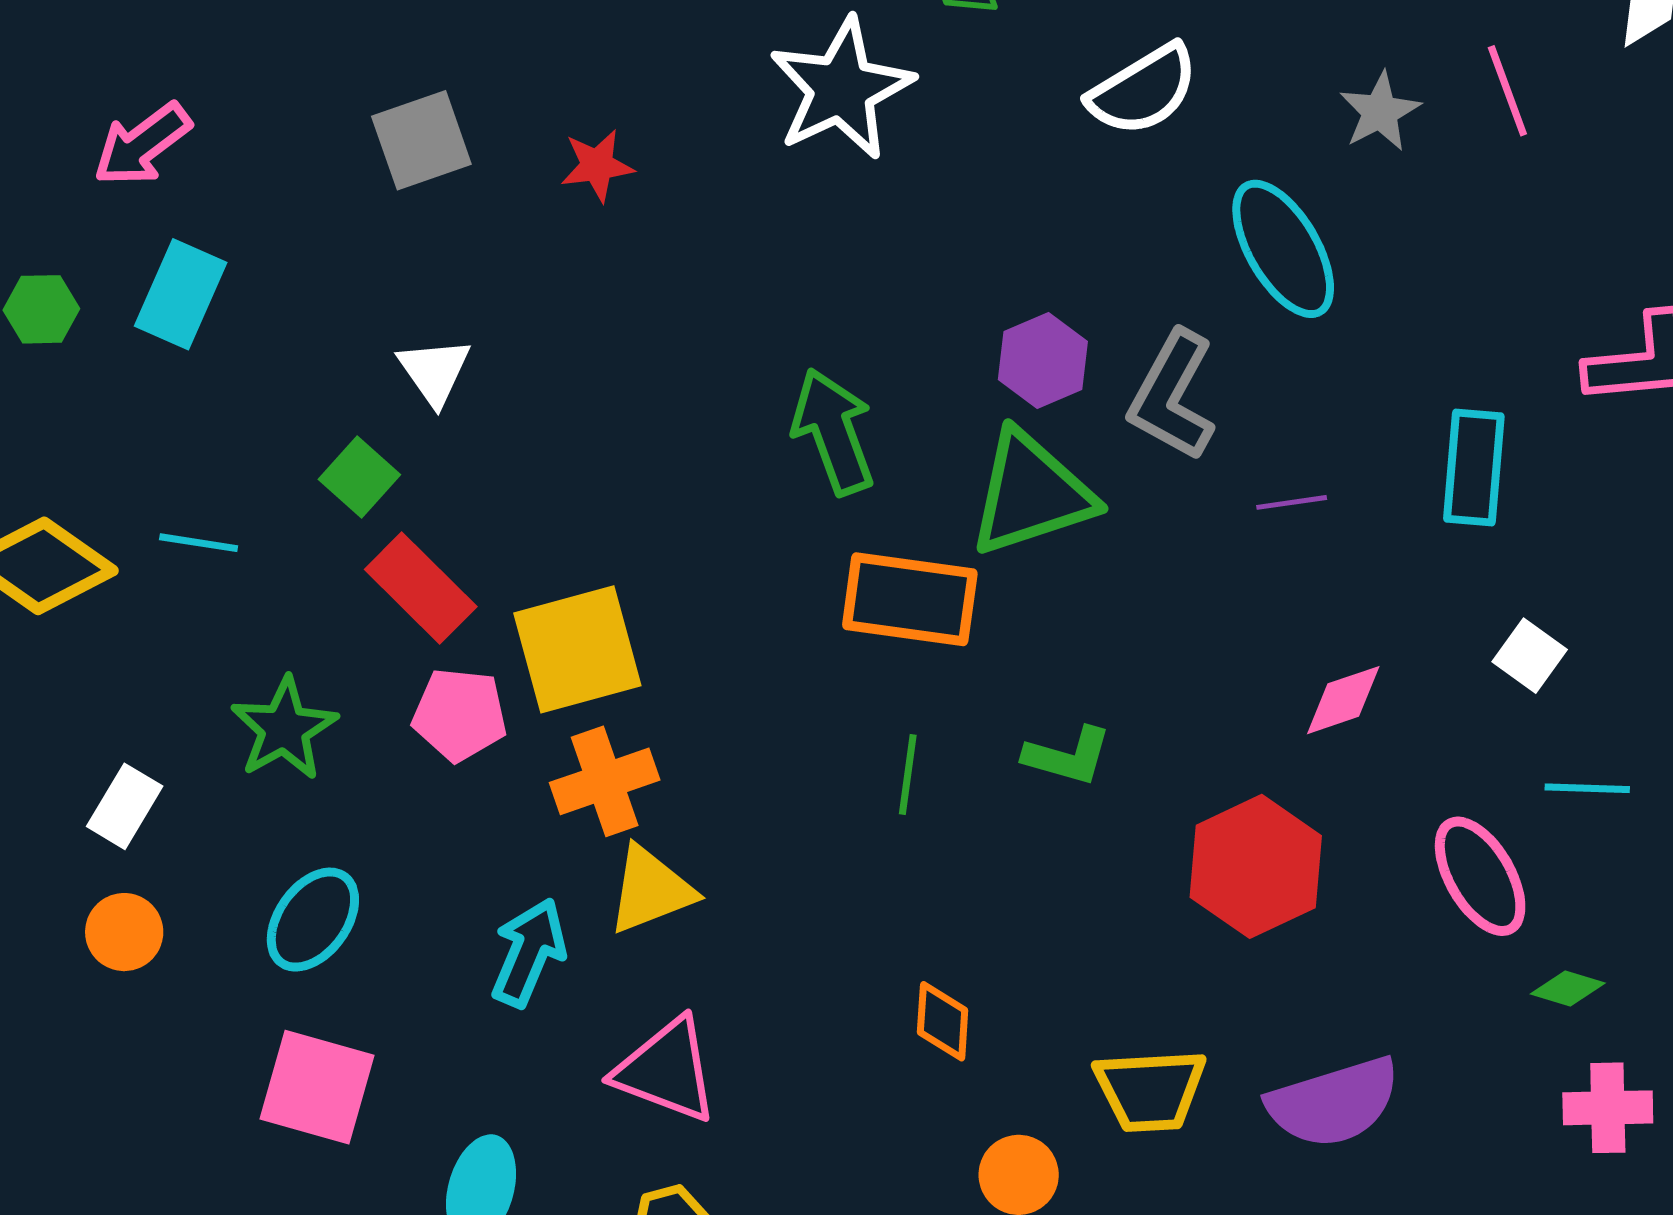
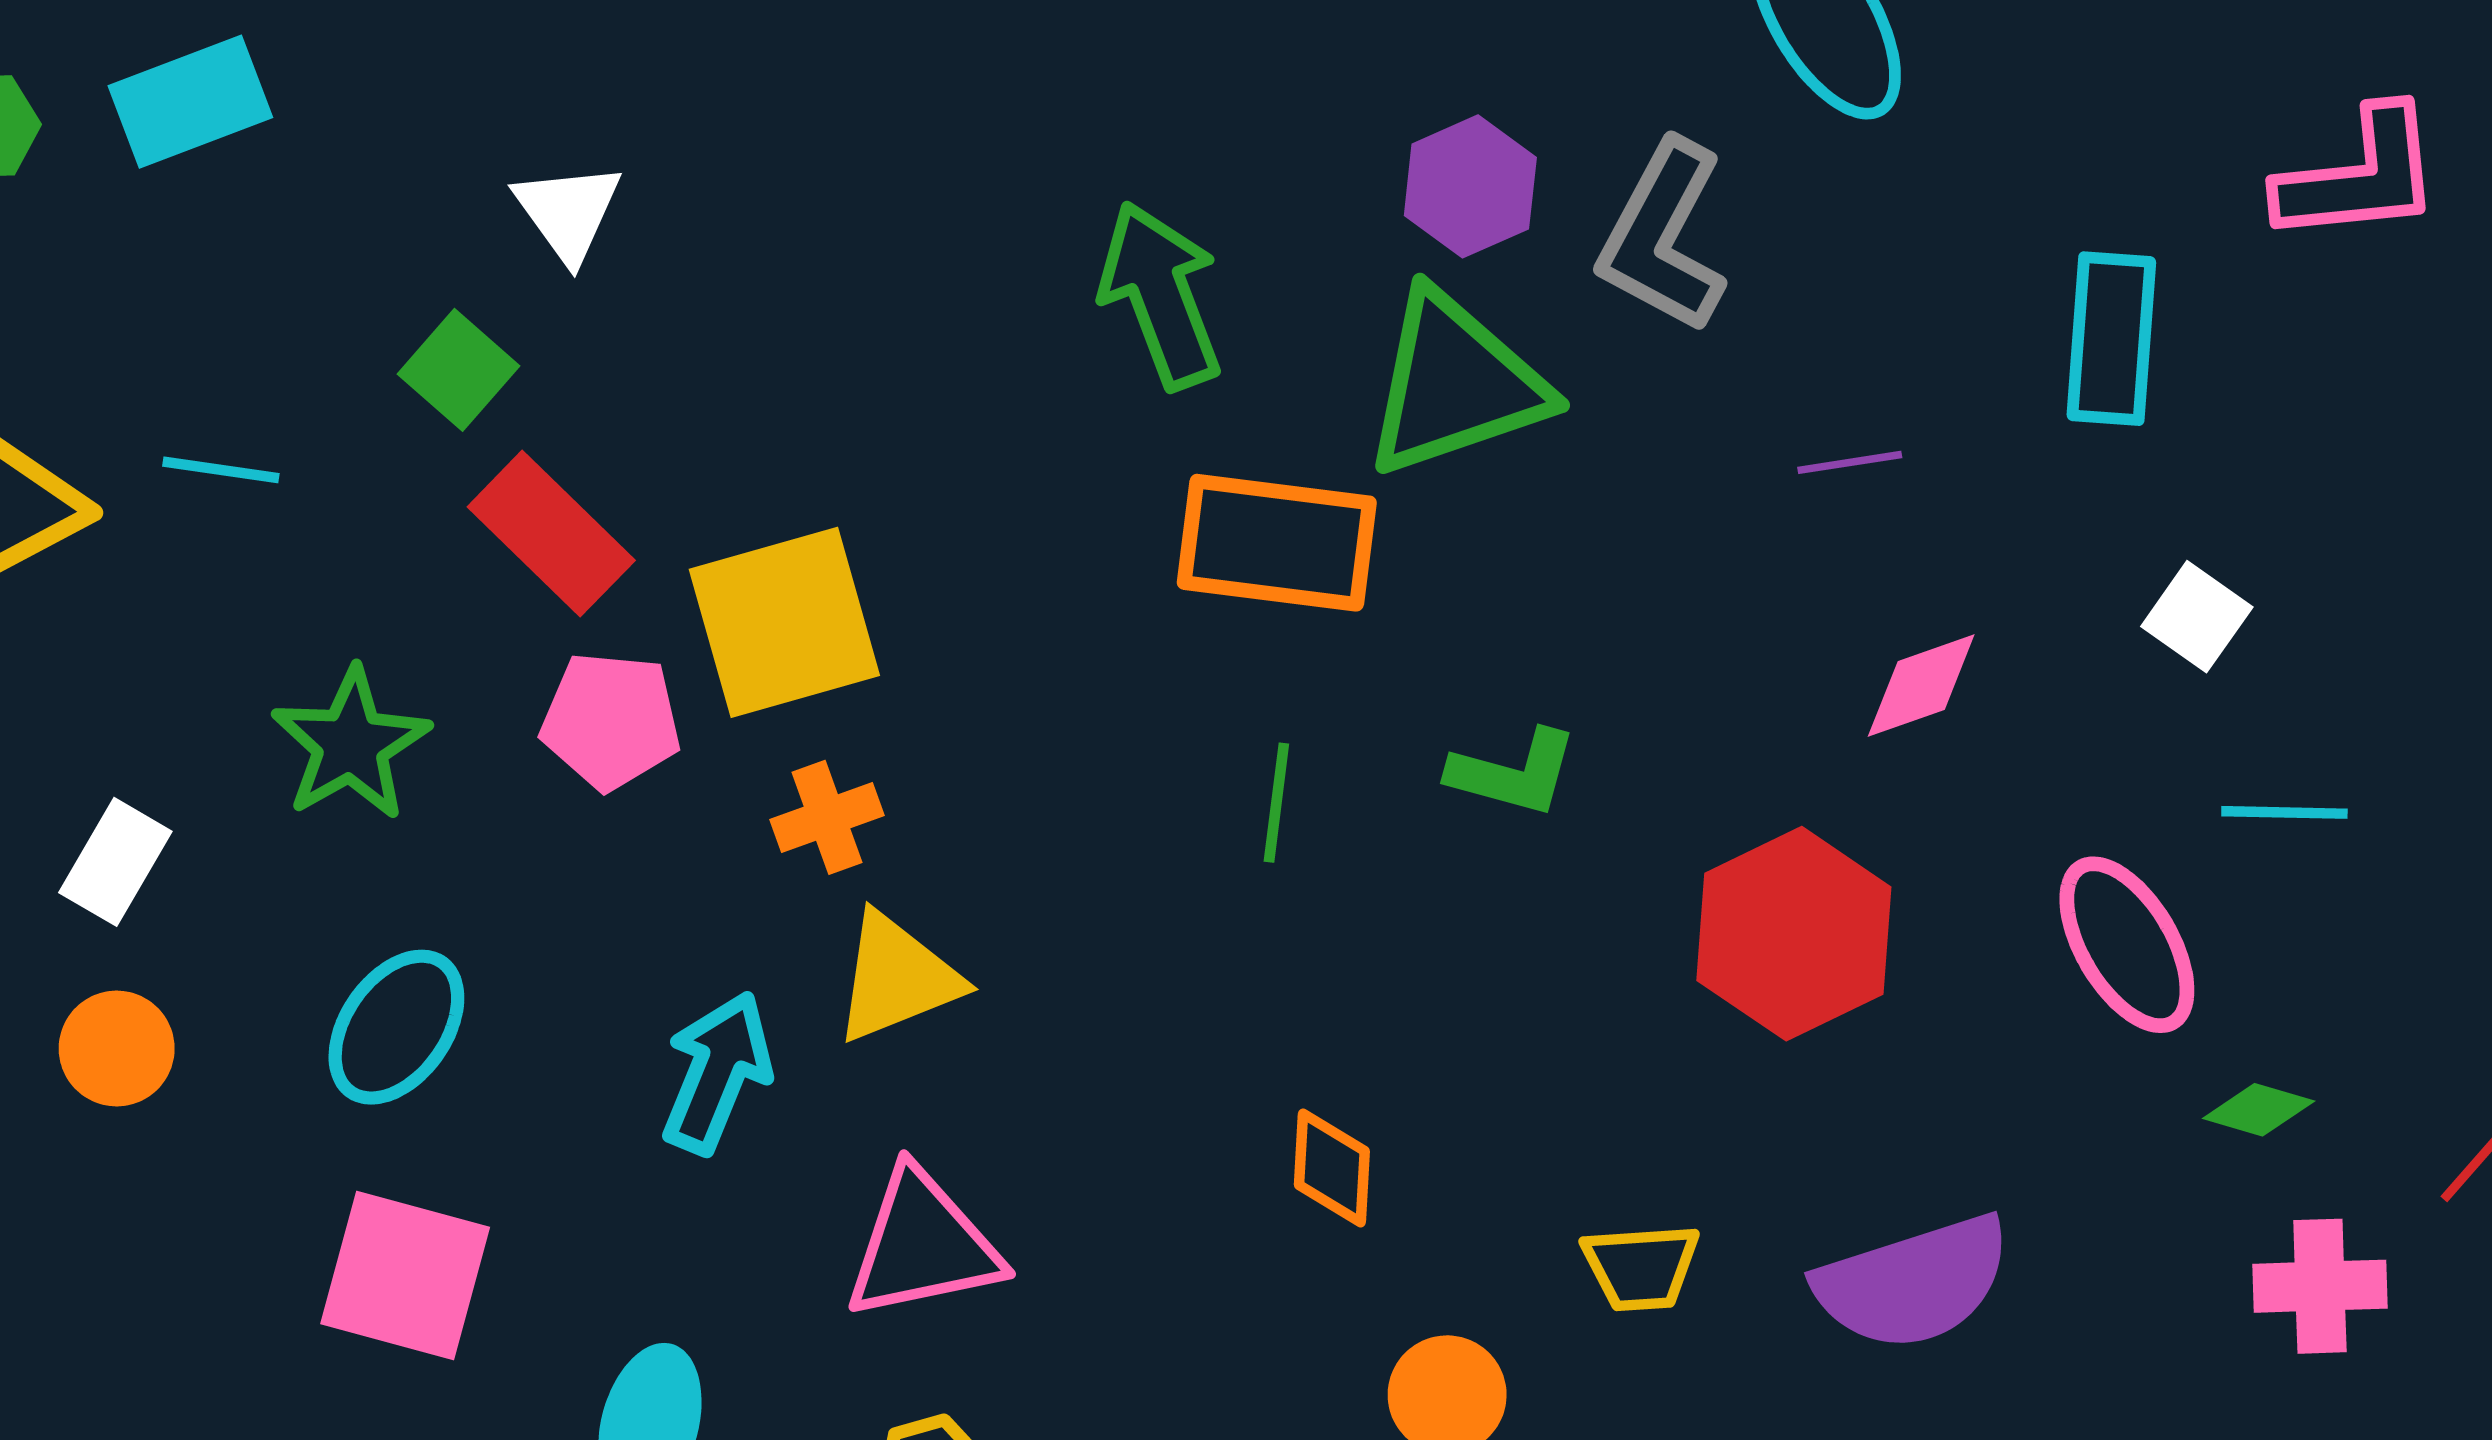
cyan rectangle: (181, 294) -> (190, 102), turned 46
purple line: (1292, 502) -> (1850, 462), moved
orange cross: (605, 781) -> (827, 817), size x0.7
pink triangle: (666, 1070) -> (923, 1245), turned -32
yellow trapezoid: (1150, 1090) -> (1641, 1267), size x0.7

